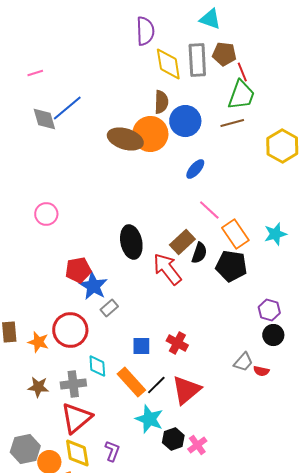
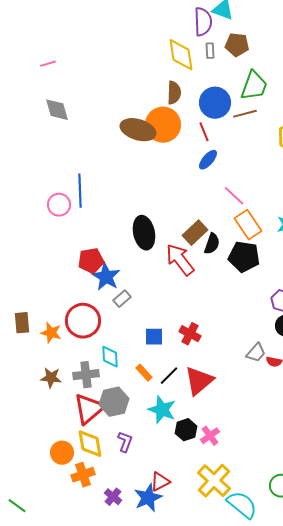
purple semicircle: (145, 31) -> (203, 22), moved
gray rectangle: (197, 60) -> (210, 51), size x0.5
red line: (242, 72) -> (204, 132), moved
blue line: (67, 108) -> (80, 191), moved, turned -52
blue circle: (185, 121) -> (215, 103), moved
pink line: (209, 210) -> (234, 196), moved
orange rectangle: (131, 382) -> (144, 373), size x0.6
gray hexagon: (25, 449) -> (114, 402), moved

